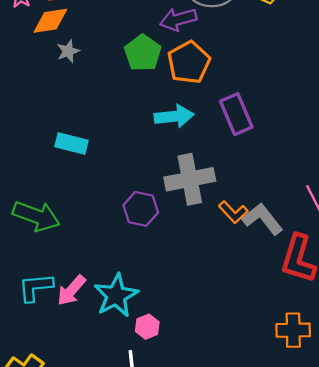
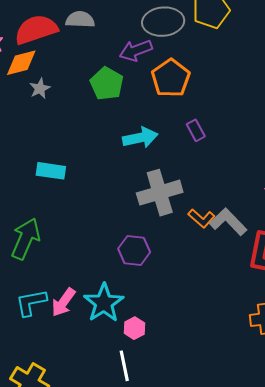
orange pentagon: (189, 62) -> (171, 78), moved
purple rectangle: (236, 114) -> (196, 130), size x0.6
purple hexagon: (141, 209) -> (134, 250), moved
green arrow: (36, 216) -> (26, 239), turned -81

